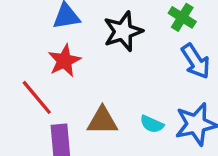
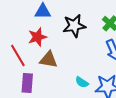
brown triangle: (102, 121) -> (49, 60), moved

